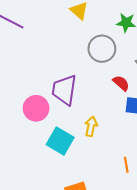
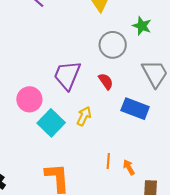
red semicircle: (121, 83) -> (106, 81), moved
pink circle: (36, 108) -> (29, 99), moved

